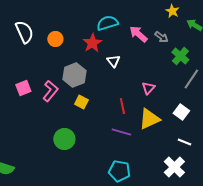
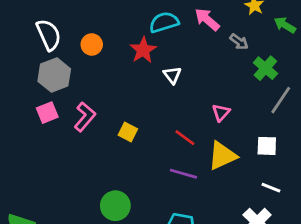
pink arrow: (138, 34) -> (207, 19), moved
gray hexagon: (74, 75) -> (54, 75), moved
red line: (122, 106) -> (185, 138), turned -42
white square: (181, 112) -> (267, 146), turned -35
green circle: (64, 139) -> (115, 206), moved

